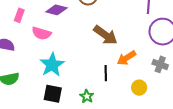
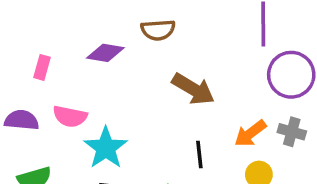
pink semicircle: (41, 33) -> (70, 116), moved
orange arrow: (126, 58) -> (250, 133), moved

